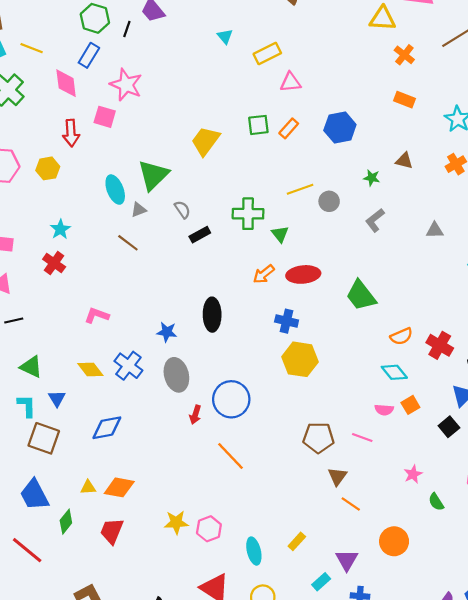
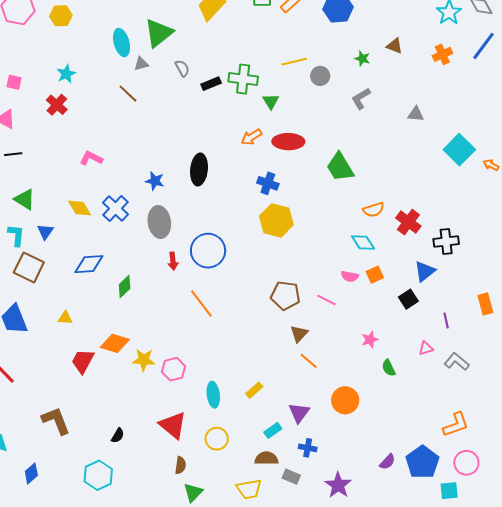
black rectangle: (200, 235) -> (211, 84), moved
red arrow: (195, 415) -> (173, 261), turned -30
orange diamond: (119, 487) -> (115, 343), moved
green diamond: (66, 522) -> (125, 287), moved

